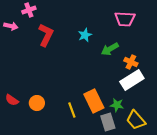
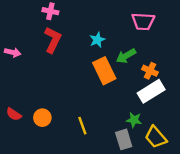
pink cross: (29, 10) -> (50, 11), moved, turned 32
pink arrow: (11, 26) -> (13, 52), moved
orange rectangle: (94, 101) -> (104, 71), moved

